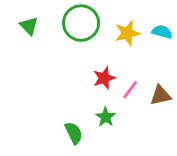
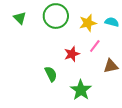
pink line: (130, 90) -> (95, 46), moved
green star: (106, 117) -> (81, 90), moved, size x1.5
green semicircle: (74, 133) -> (51, 74), moved

